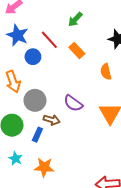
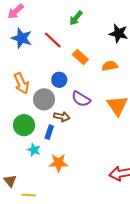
orange rectangle: (77, 51) -> (80, 57), moved
blue circle: (33, 57) -> (59, 80), moved
orange semicircle: (106, 72) -> (110, 66), turned 98
cyan star: (16, 159) -> (34, 150), moved

